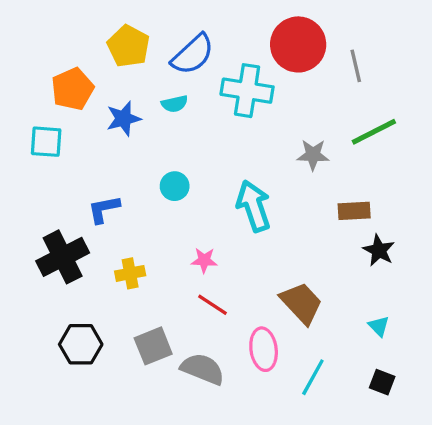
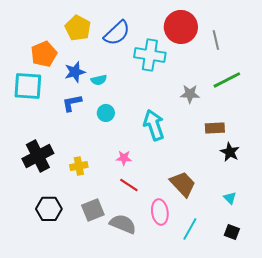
cyan semicircle: (175, 104) -> (99, 80), moved
cyan square: (46, 142) -> (28, 86), size x1.4
blue L-shape: (104, 209) -> (72, 103), moved

